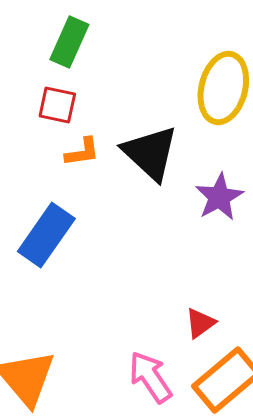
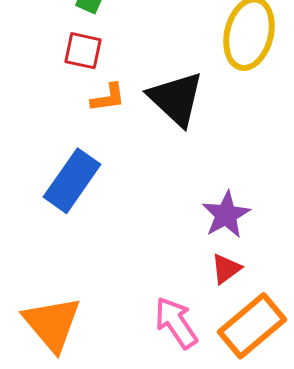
purple star: (219, 197) -> (226, 215), moved

